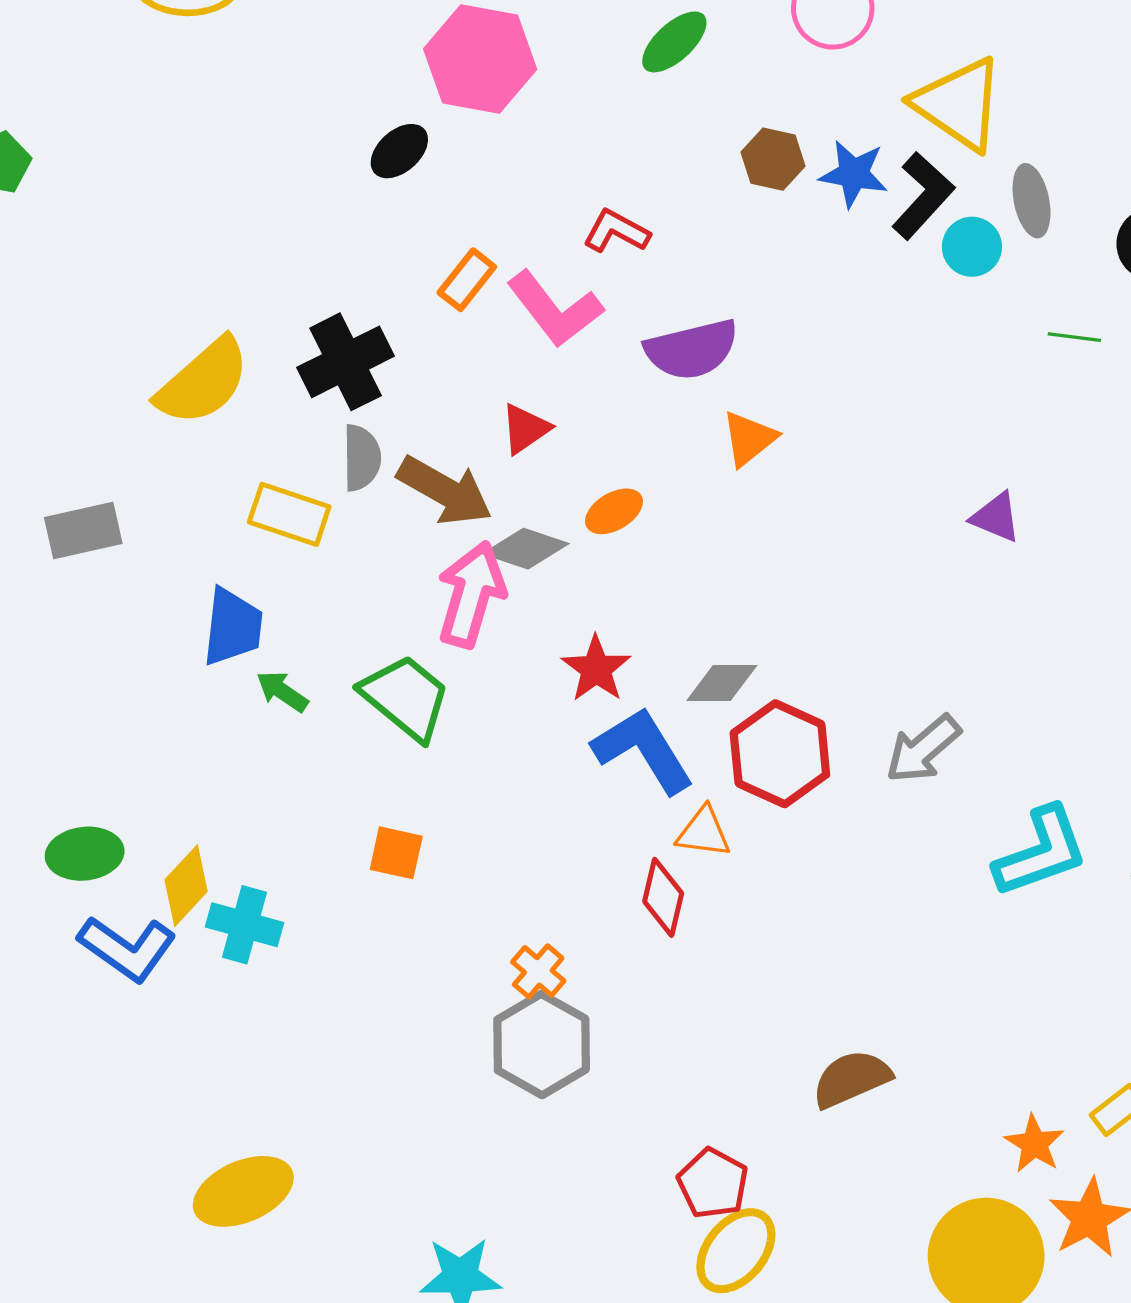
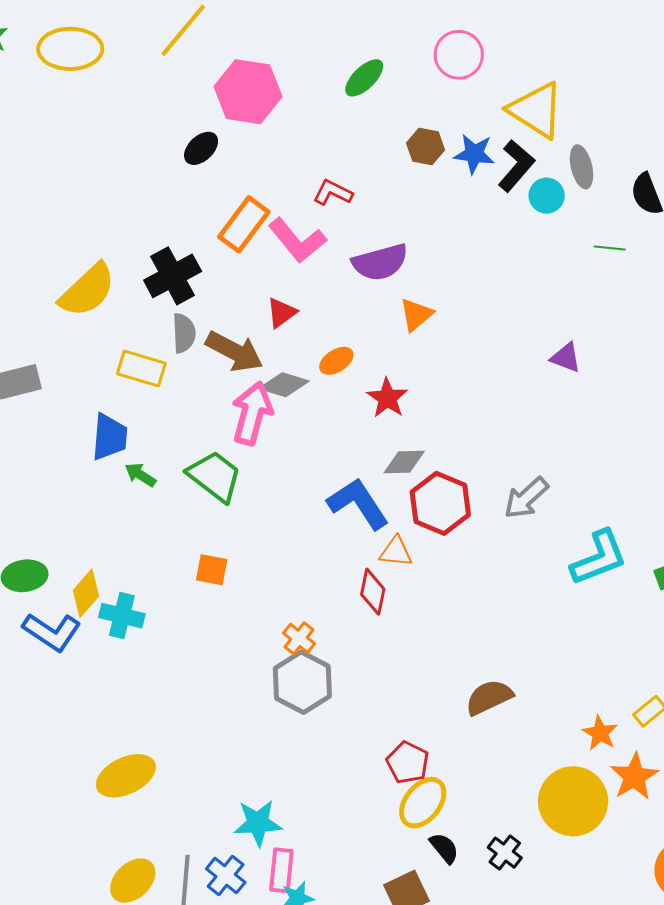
orange rectangle: (467, 280) -> (244, 224), size x1.5
red star: (596, 669) -> (387, 398), moved

